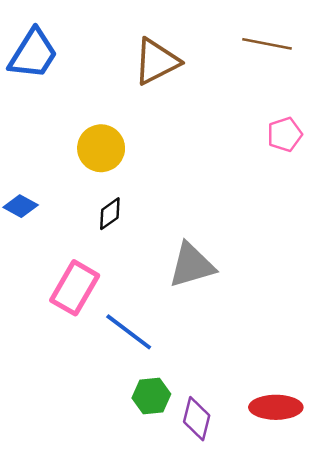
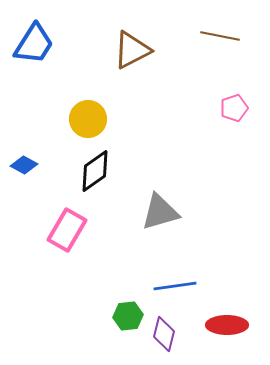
black diamond: (110, 214) -> (95, 171), size x1.6
blue line: (129, 332) -> (175, 286), moved, turned -45

